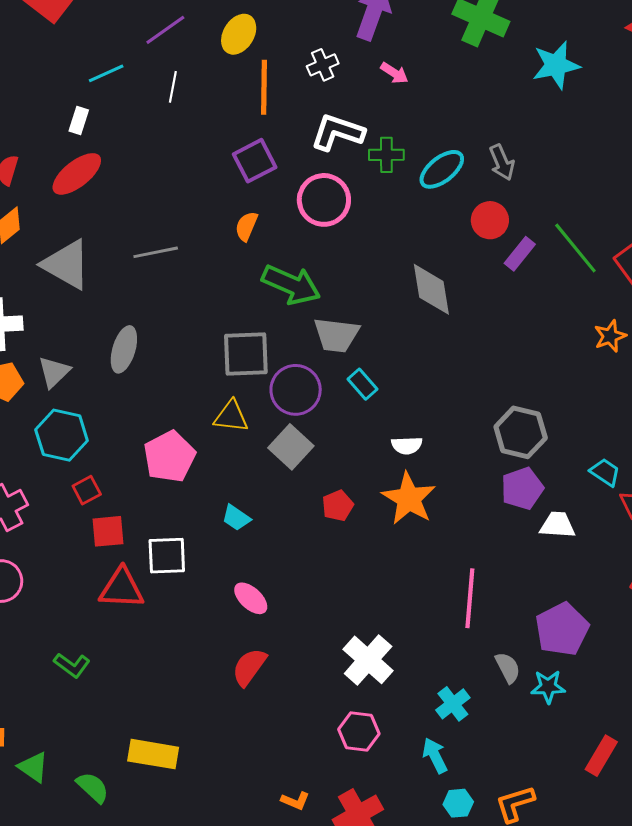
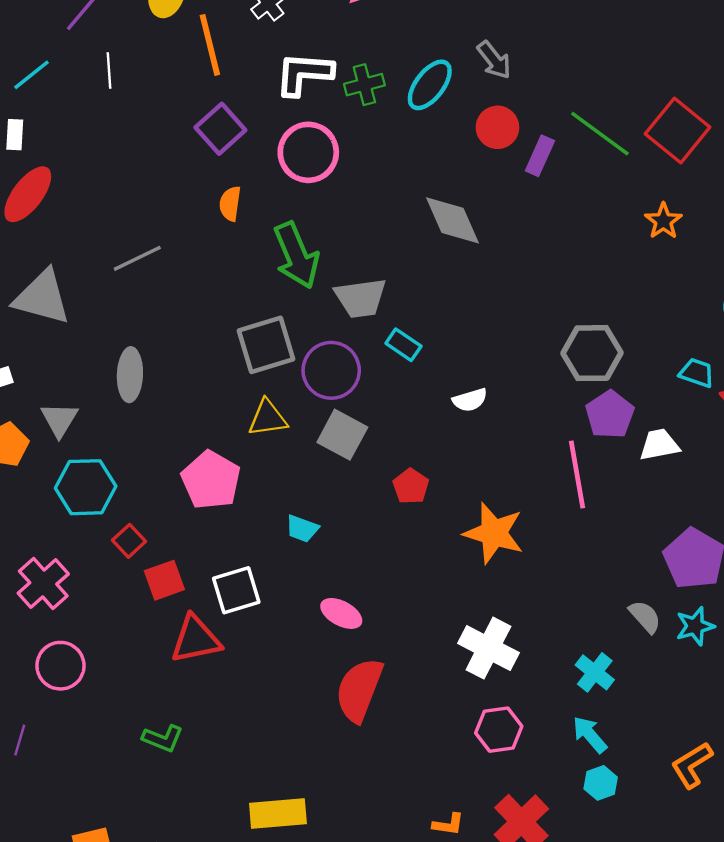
green arrow: (291, 285) -> (296, 255), turned 58
orange star: (409, 499) -> (494, 533), moved
pink line: (470, 598) -> (577, 475), moved
red semicircle: (249, 667) -> (359, 690), size x1.4
cyan hexagon: (458, 803) -> (601, 783), moved

